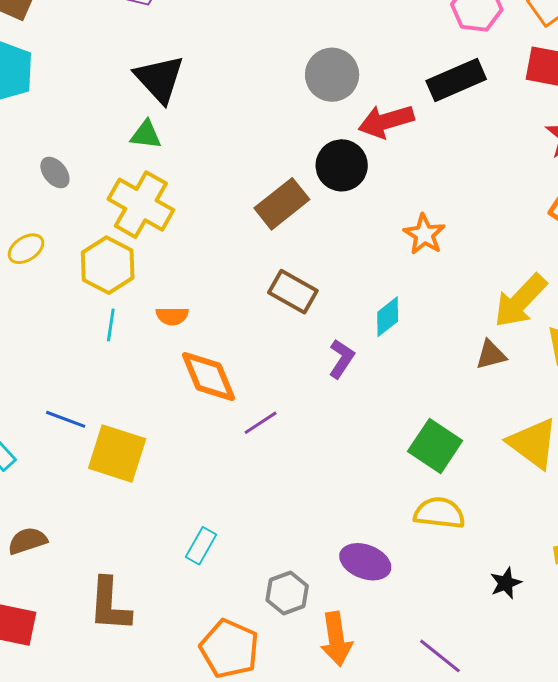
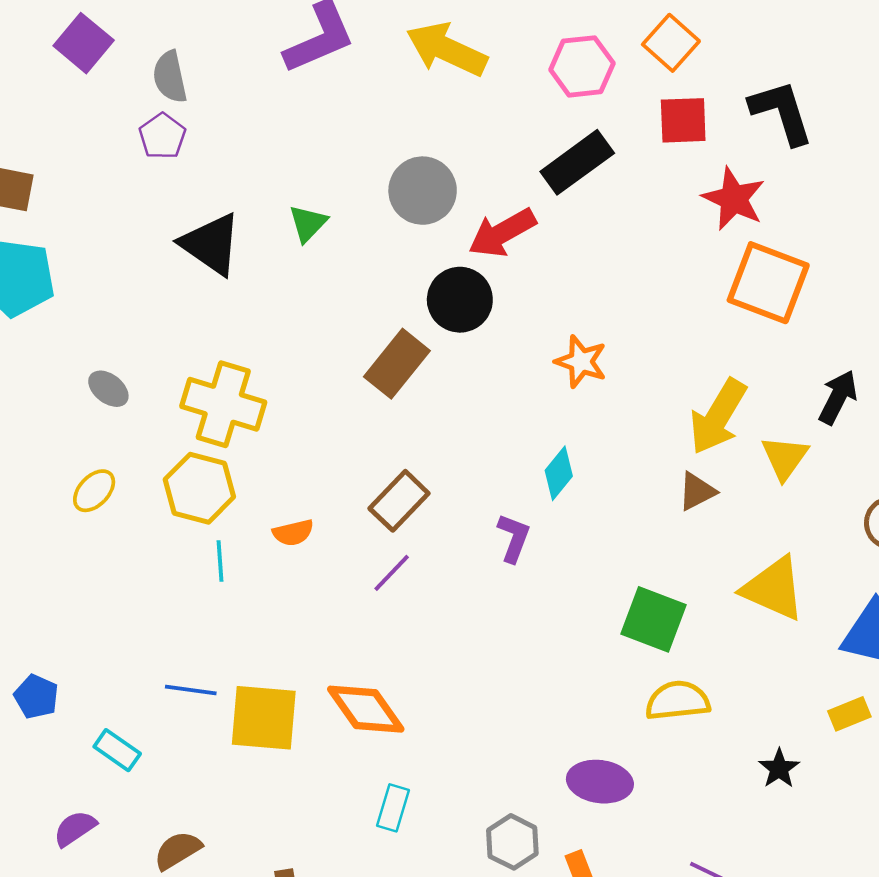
green triangle: (146, 135) -> (308, 223), moved, turned -40
brown rectangle: (293, 292) -> (399, 501), moved, turned -63
orange diamond: (209, 377) -> (366, 709), moved
purple line: (261, 423) -> (392, 573), moved

